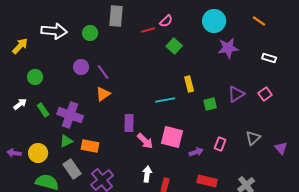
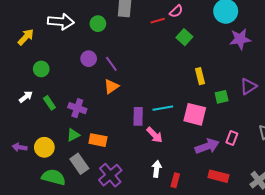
cyan line: (165, 100) -> (163, 108), moved
purple cross: (70, 115) -> (77, 108), size x0.7
pink square: (172, 137) -> (195, 114), moved
purple arrow: (196, 152) -> (207, 146), size x1.6

